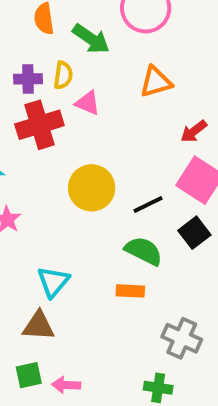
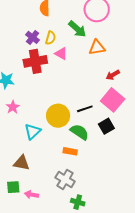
green arrow: (91, 39) -> (77, 29), moved
purple cross: (28, 79) -> (33, 37), turned 32
yellow circle: (92, 188) -> (58, 116), moved
cyan triangle: (53, 282) -> (32, 131), moved
gray cross: (182, 338) -> (65, 179), moved

